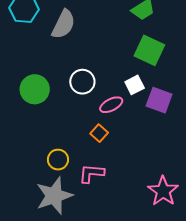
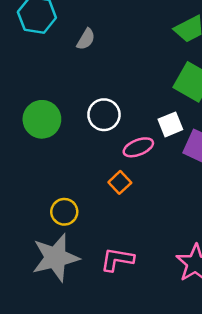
gray semicircle: (64, 24) -> (86, 39), size x0.6
pink L-shape: (91, 173) -> (117, 259), moved

